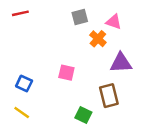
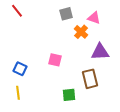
red line: (20, 13) -> (17, 11), turned 64
yellow line: (22, 113) -> (18, 93), turned 48
green square: (83, 115) -> (69, 95), turned -32

